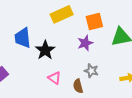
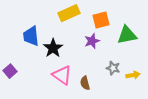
gray star: (91, 71) -> (113, 68), moved
pink triangle: (54, 78) -> (62, 75), size x1.5

